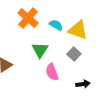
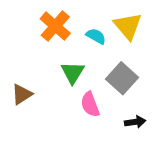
yellow triangle: (78, 30) -> (128, 26), moved, turned 30
gray square: (74, 54) -> (122, 78), size x1.5

